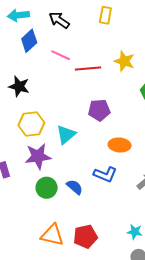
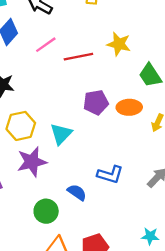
pink line: (61, 55) -> (46, 45), turned -54
orange ellipse: (120, 145) -> (129, 107), moved
green circle: (47, 188) -> (46, 211), moved

